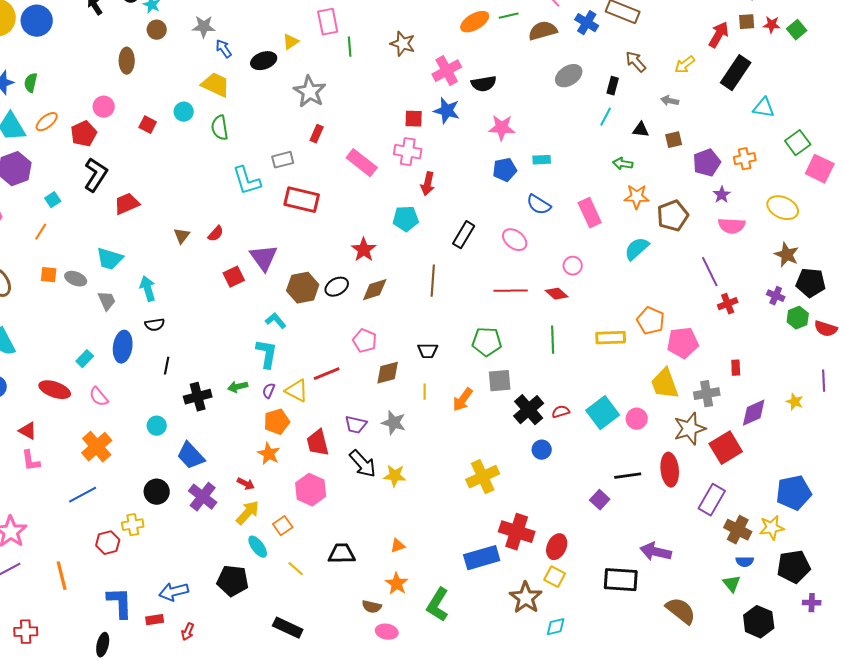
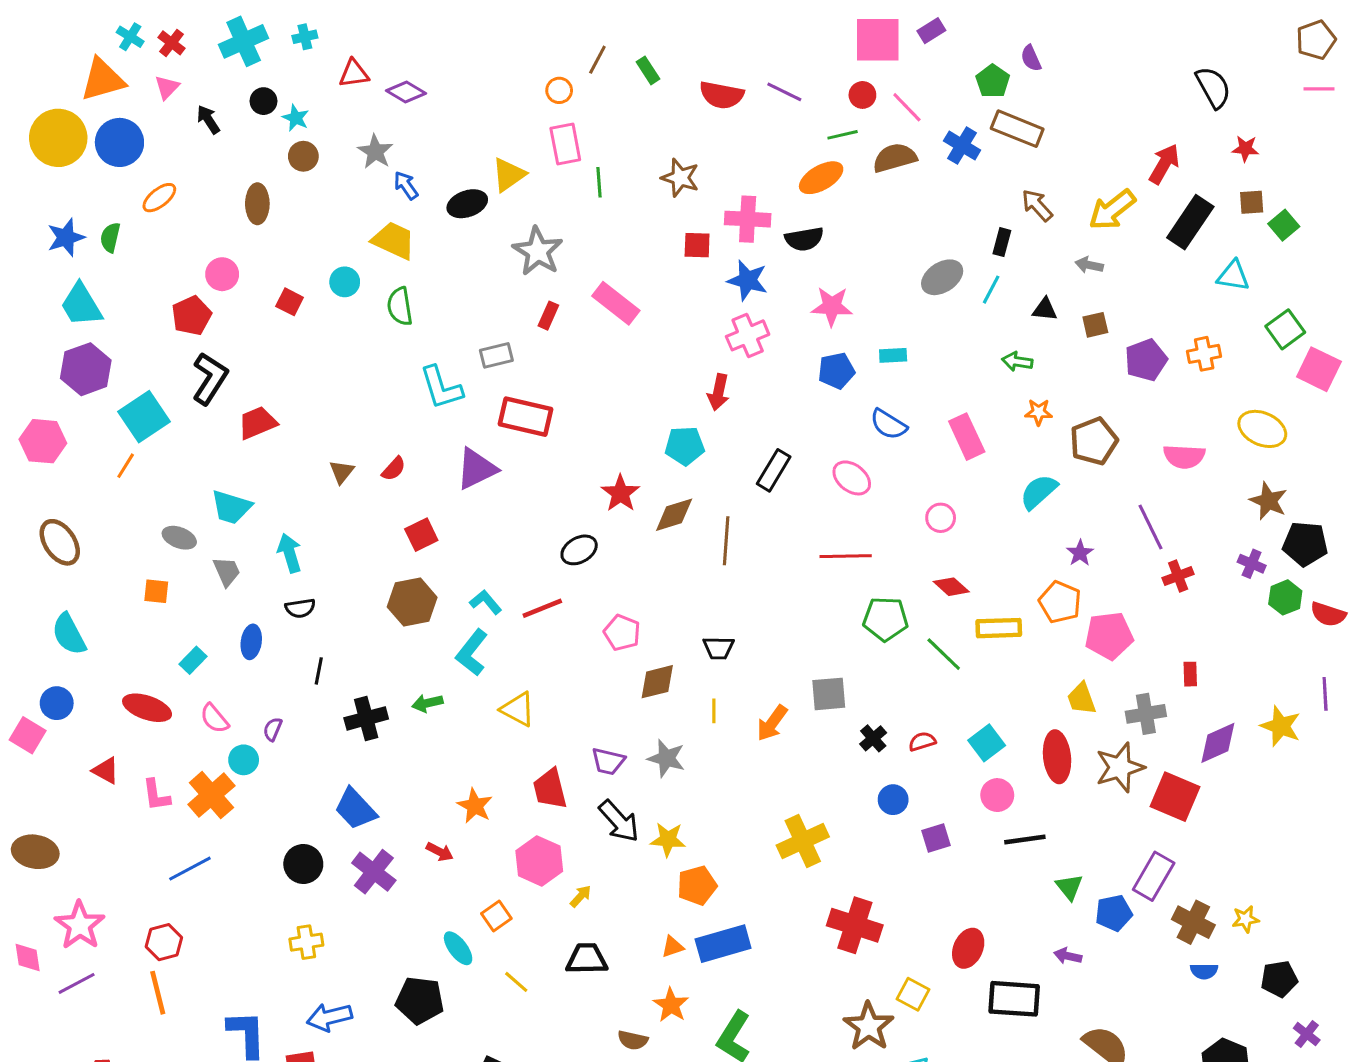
orange ellipse: (475, 22) -> (821, 178), moved
brown square: (747, 22) -> (1252, 202), moved
gray star: (204, 27) -> (375, 152), turned 30
green square: (797, 30) -> (1284, 225), moved
yellow triangle: (291, 42) -> (509, 175), size x1.4
yellow arrow: (685, 65) -> (1112, 210), size x1.5
pink cross: (447, 71) -> (748, 219), turned 32
gray ellipse: (569, 76) -> (942, 277), moved
red square: (414, 119) -> (697, 245), moved
orange ellipse: (47, 122) -> (159, 198), moved
pink cross: (408, 152) -> (748, 335), moved, turned -32
pink rectangle: (362, 163) -> (616, 303), moved
purple star: (722, 195) -> (1080, 553), moved
orange star: (637, 197) -> (1039, 412), size x0.7
cyan square: (53, 200) -> (144, 417), size x2.0
purple triangle: (264, 258) -> (476, 469), moved, turned 40
orange square: (49, 275) -> (156, 591), moved
brown hexagon: (303, 288) -> (412, 602), moved
brown diamond: (375, 290) -> (674, 515), moved
red diamond: (557, 294) -> (951, 587), moved
green line: (553, 340) -> (944, 654), moved, turned -44
green pentagon: (487, 342) -> (885, 619), moved
blue ellipse: (123, 347) -> (251, 642), size x0.7
cyan L-shape: (267, 354) -> (472, 653), turned -152
red line: (327, 374) -> (542, 608), moved
yellow trapezoid: (665, 384) -> (1082, 699), size x0.7
purple semicircle: (269, 391) -> (273, 729), moved
yellow star: (795, 402) -> (1281, 726), size x1.5
black cross: (529, 410) -> (873, 738), size x0.6
cyan square: (603, 413) -> (987, 743), size x0.7
pink circle: (637, 419) -> (997, 795), moved
orange pentagon: (277, 422) -> (697, 885), moved
cyan circle: (157, 426) -> (244, 760), moved
red square: (726, 448) -> (1175, 797), turned -36
pink L-shape: (31, 461) -> (156, 795), moved
red ellipse: (670, 470) -> (1057, 757), moved
blue pentagon: (794, 493) -> (1114, 913), moved, size x0.7
purple square: (600, 500) -> (936, 838), moved, turned 30
yellow arrow: (248, 513) -> (581, 896), moved, size x0.6
yellow cross: (133, 525) -> (306, 942), moved
yellow star: (772, 528) -> (1245, 919), size x0.7
red hexagon: (108, 543) -> (164, 942), moved
red ellipse: (557, 547) -> (968, 948), moved
purple arrow: (656, 552) -> (1068, 956), size x0.6
blue rectangle: (482, 558) -> (723, 944), moved
black pentagon: (794, 567) -> (1279, 979), size x0.7
green triangle: (732, 584) -> (1069, 887), moved
purple cross: (812, 603) -> (1307, 1034), turned 36

